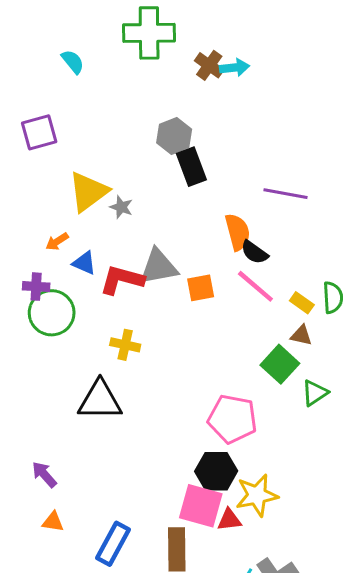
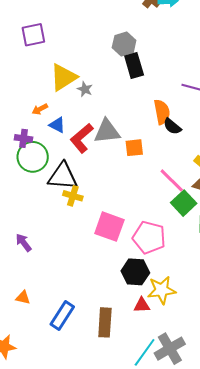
red L-shape: (122, 280) -> (82, 138), turned -60
pink line: (255, 286) -> (172, 180), moved
yellow cross: (125, 345) -> (73, 196), moved
black triangle: (100, 400) -> (63, 176), moved
purple arrow: (44, 475) -> (24, 243), moved
pink square: (201, 506) -> (109, 227), moved

